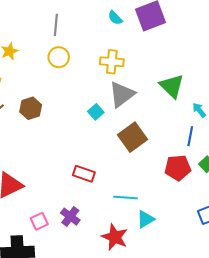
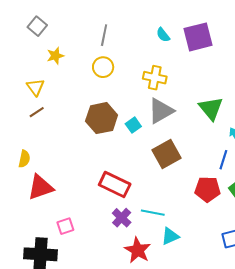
brown hexagon: (31, 108) -> (102, 118), moved, size x1.4
red rectangle: (84, 174) -> (115, 185), size x1.4
purple cross: (70, 217) -> (122, 218), moved

